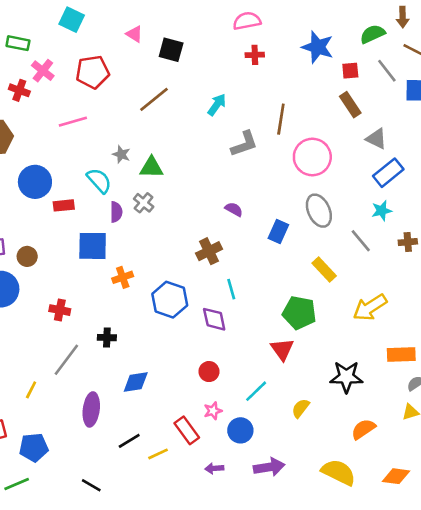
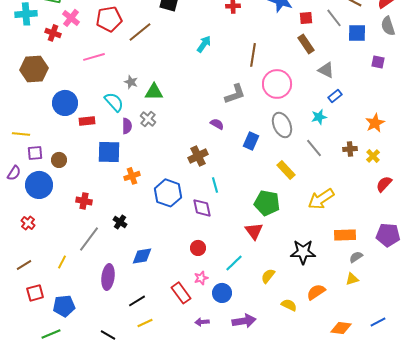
brown line: (154, 99) -> (140, 32), moved
gray L-shape: (244, 144) -> (235, 94), moved
blue rectangle: (388, 173) -> (335, 96), size x0.6
cyan star: (382, 211) -> (319, 117), moved
black cross: (107, 338) -> (120, 222), turned 32
yellow line: (158, 454) -> (145, 323), moved
yellow semicircle: (338, 472) -> (289, 305), moved, size x0.6

